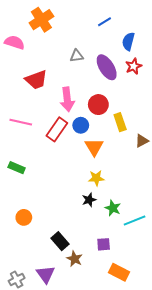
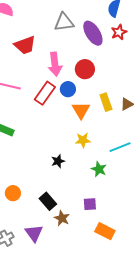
gray triangle: (77, 56) -> (64, 22), size x1.5
yellow rectangle: (120, 122) -> (106, 102), moved
black star: (89, 200) -> (58, 161), moved
orange circle: (24, 217) -> (13, 193), moved
cyan line: (135, 220) -> (120, 147), moved

